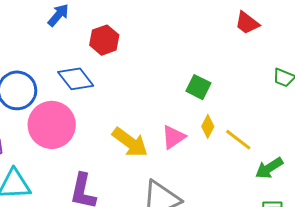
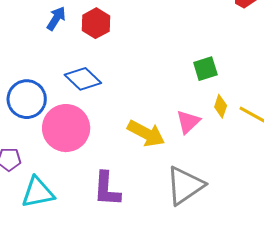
red hexagon: (104, 40) -> (96, 23), moved
green square: (198, 87) -> (205, 69), turned -35

